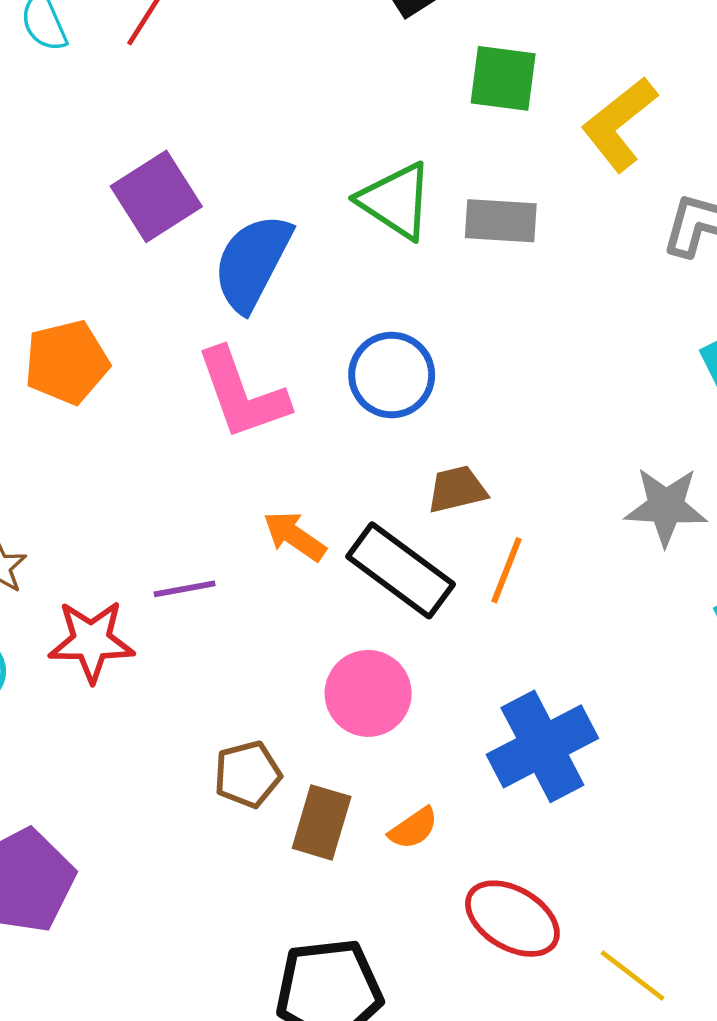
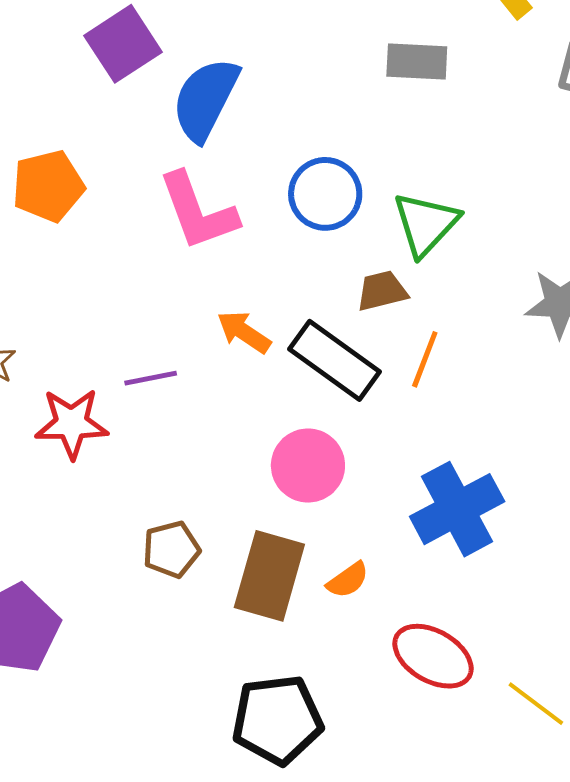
green triangle: (396, 201) -> (426, 224), moved, turned 40
brown pentagon: (248, 774) -> (171, 549), moved
brown rectangle: (322, 822) -> (269, 576), size x1.4

